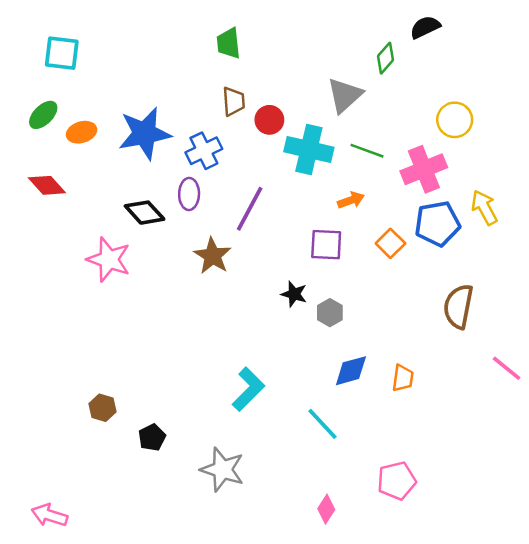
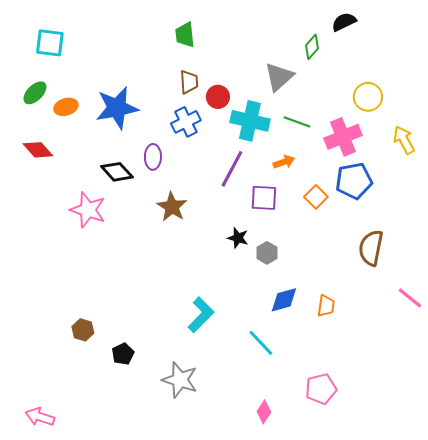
blue cross: (204, 151) -> (186, 122), moved
yellow arrow: (484, 208) -> (404, 140), moved
purple line: (250, 209) -> (232, 169), moved

